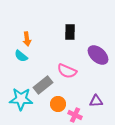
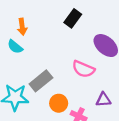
black rectangle: (70, 32) -> (73, 18), turned 35
pink semicircle: (67, 71) -> (83, 69), moved

